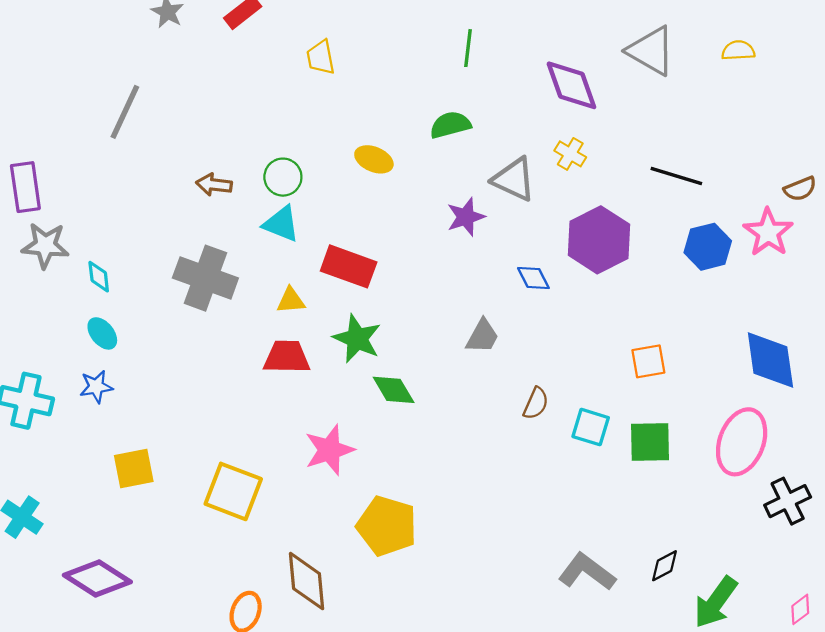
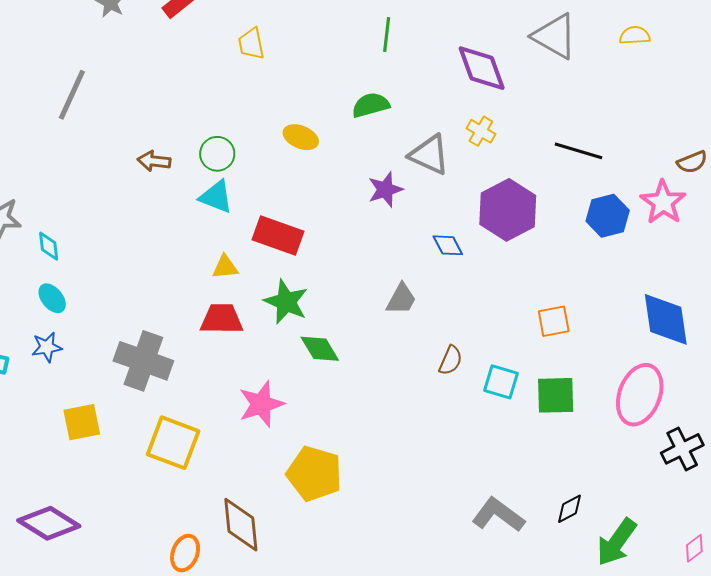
gray cross: (205, 278) -> (143, 361), moved

